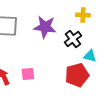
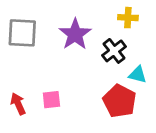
purple star: (45, 27) -> (75, 34), turned 30
red pentagon: (77, 75) -> (120, 101), turned -30

